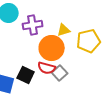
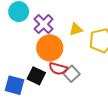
purple cross: (33, 25) -> (44, 24), turned -36
orange circle: (52, 48) -> (50, 48), moved

